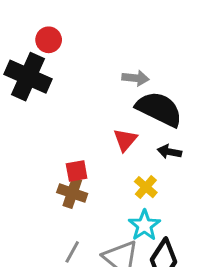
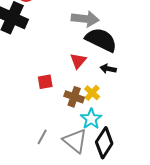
gray arrow: (136, 78) -> (85, 19), size x1.5
brown cross: (72, 193) -> (74, 97), moved

